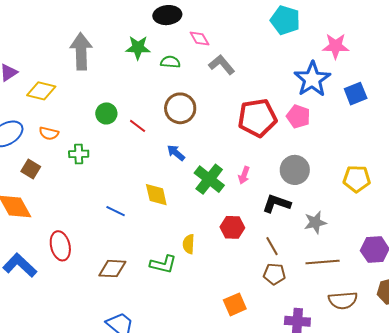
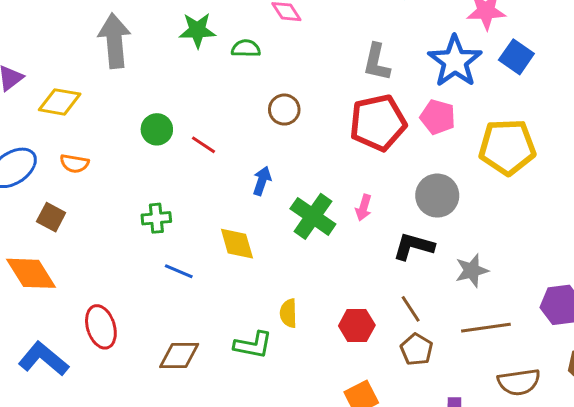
gray L-shape: (222, 65) -> (377, 62), moved, turned -124
blue square: (356, 94) -> (516, 57), moved, turned -30
brown circle: (180, 108) -> (284, 110), moved, size x0.7
blue arrow: (176, 153) -> (262, 181), turned 72
green cross: (79, 154) -> (156, 218), moved
yellow pentagon: (357, 179) -> (507, 147), moved, size x1.4
red hexagon: (232, 227) -> (357, 326), moved
brown pentagon: (274, 274) -> (417, 349), turned 30

